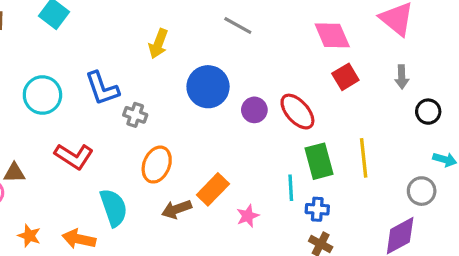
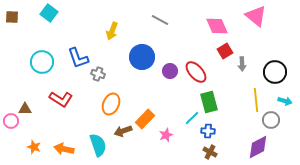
gray arrow: (402, 77) -> (242, 64), moved
black circle: (428, 112) -> (275, 72), size x1.5
yellow line: (364, 158) -> (256, 100), moved
cyan line: (291, 188) -> (192, 118), turned 49
cyan semicircle: (114, 208) -> (98, 145), moved

